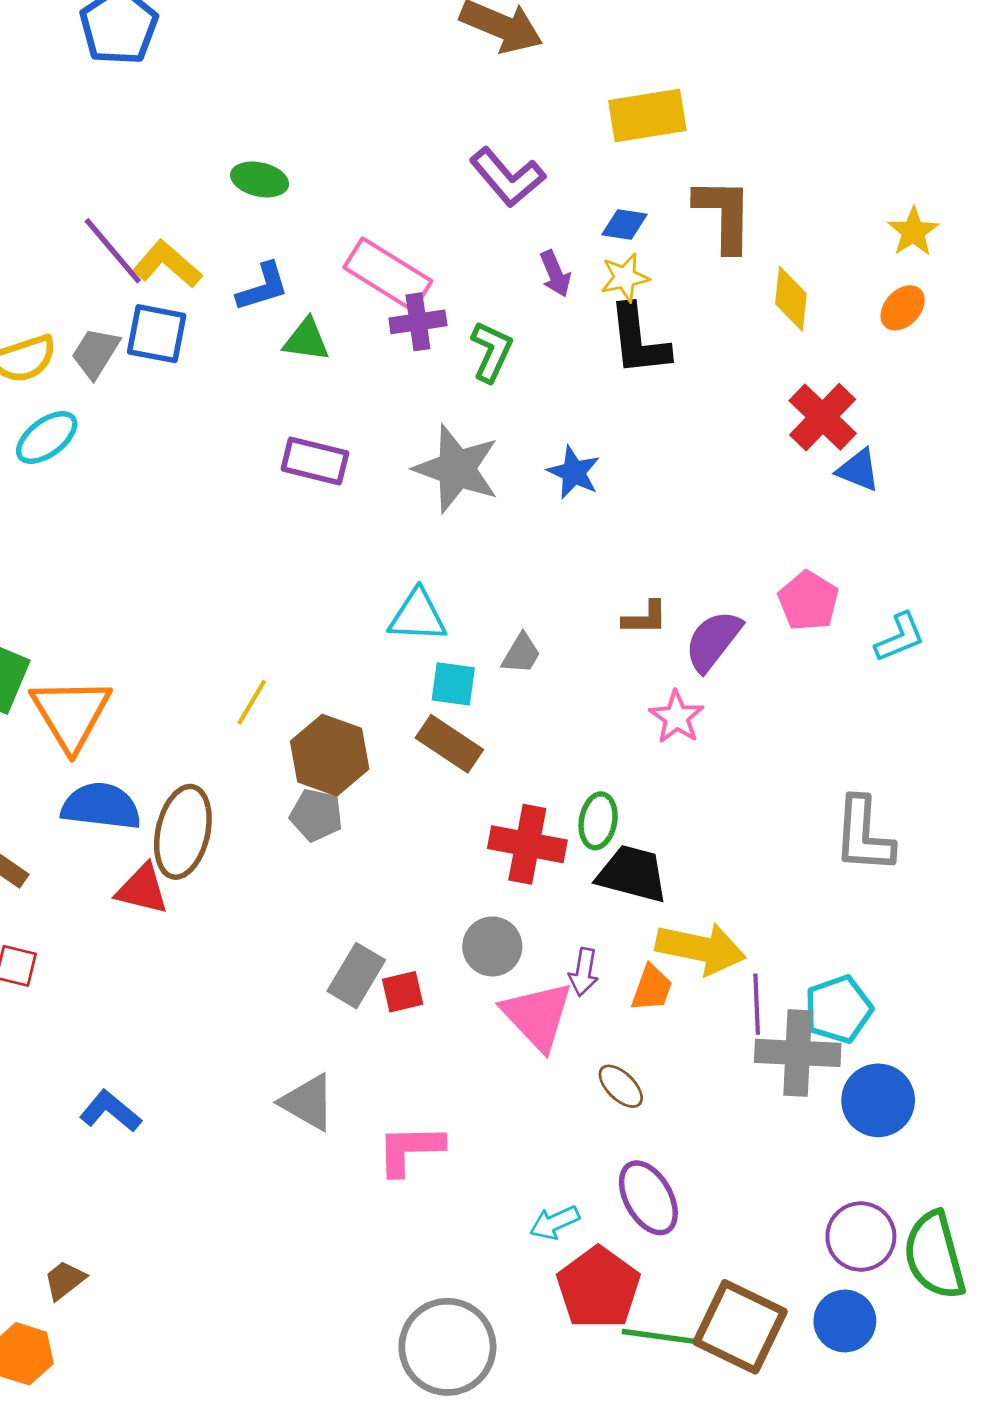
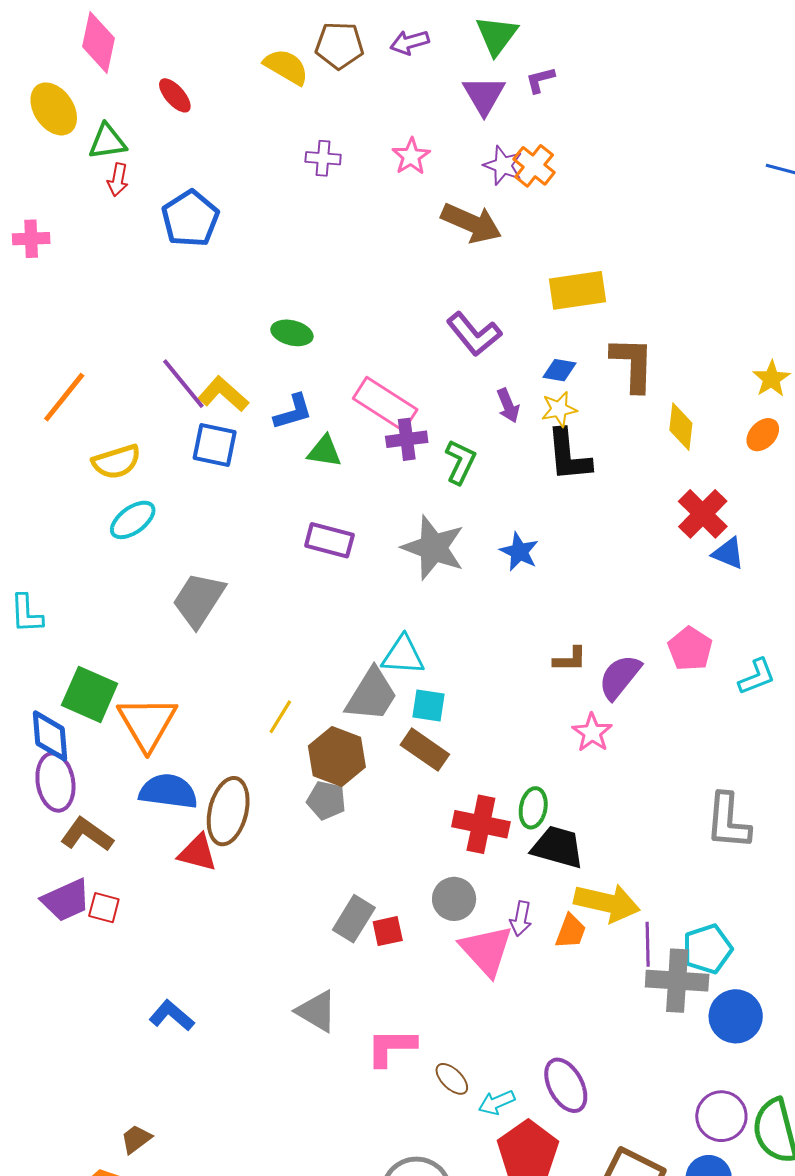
gray trapezoid: (95, 353) -> (199, 600), moved, size x1.5
gray trapezoid: (521, 654) -> (372, 695), moved, size x1.8
brown ellipse: (621, 1086) -> (452, 1079), moved

